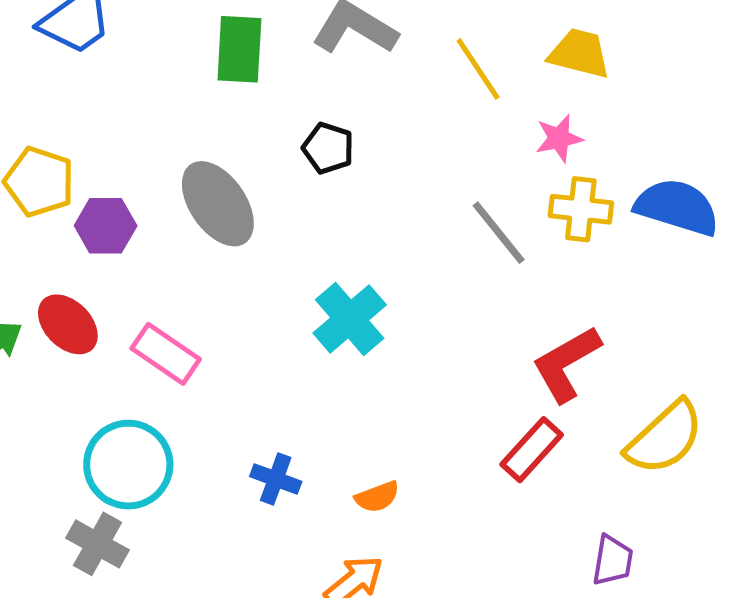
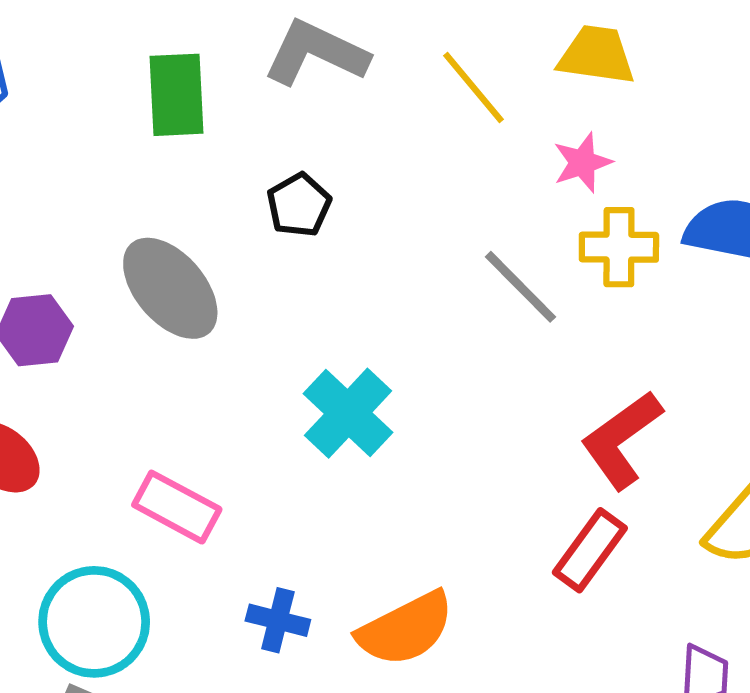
black pentagon: (328, 148) -> (299, 205), turned 30
pink rectangle: (166, 354) -> (177, 507), moved
orange semicircle: (377, 497) -> (406, 629), size x1.8

